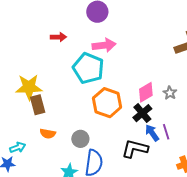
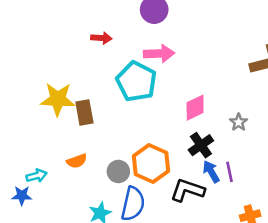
pink diamond: (146, 92) -> (195, 108), moved
orange hexagon: (107, 103) -> (151, 164), moved
brown rectangle: (38, 105) -> (84, 113), moved
orange semicircle: (48, 134) -> (77, 161), turned -35

